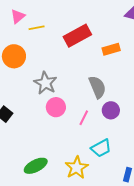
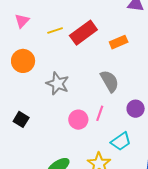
yellow line: (37, 28) -> (55, 31), moved
pink circle: (56, 107) -> (78, 120), moved
purple circle: (111, 110) -> (136, 109), moved

